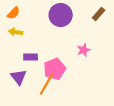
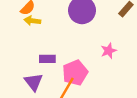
yellow arrow: (16, 32) -> (32, 21), moved

